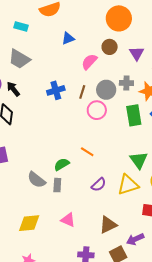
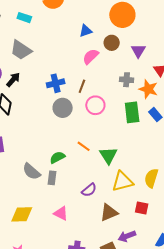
blue triangle: (68, 38) -> (86, 31), moved
black arrow: (13, 89) -> (13, 80), turned 77
gray circle: (106, 90) -> (63, 108), moved
green triangle: (139, 160) -> (108, 155), moved
purple semicircle: (99, 185) -> (89, 190), moved
brown triangle: (108, 225) -> (109, 213), moved

